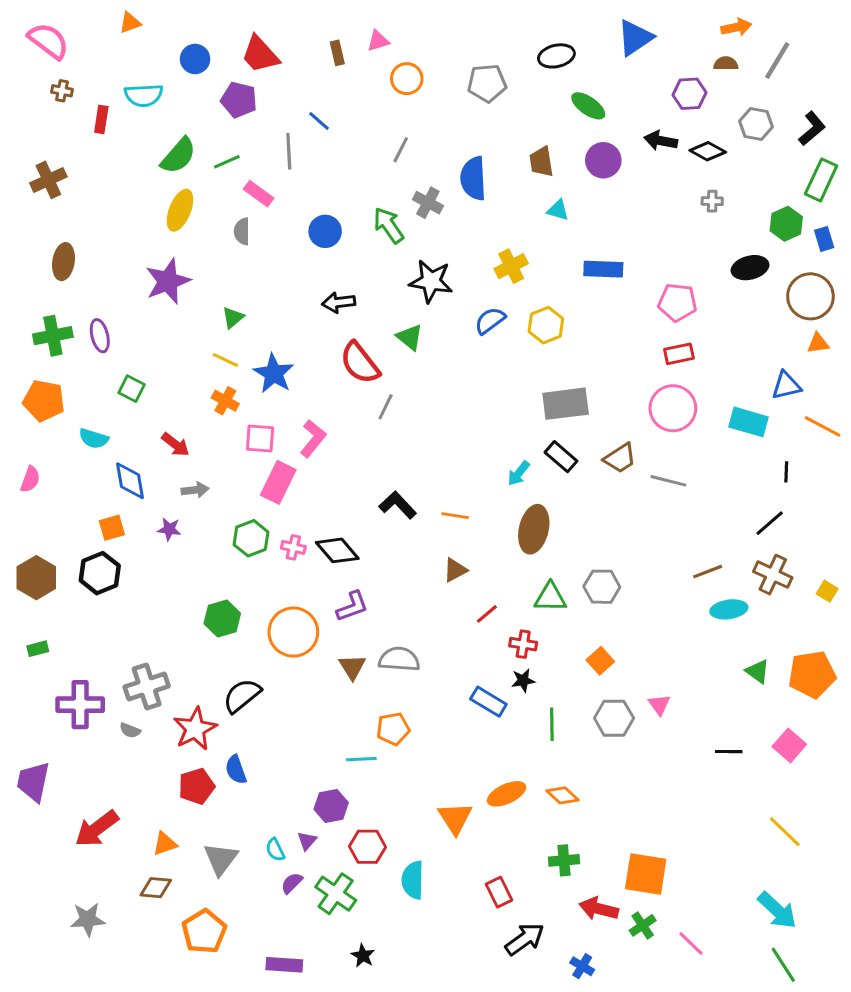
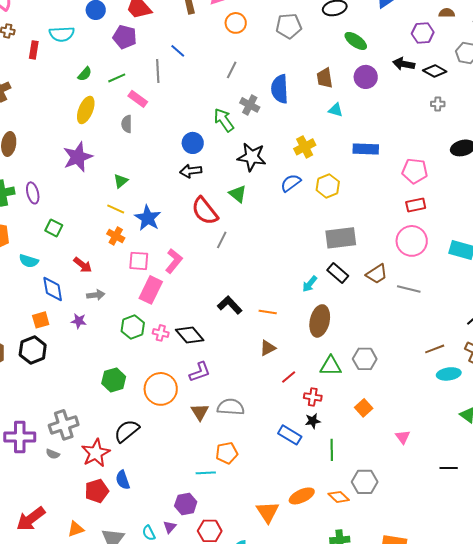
green semicircle: (178, 156) -> (85, 74), size x0.6
blue circle: (325, 231) -> (193, 143), moved
gray hexagon: (614, 718) -> (365, 482), moved

